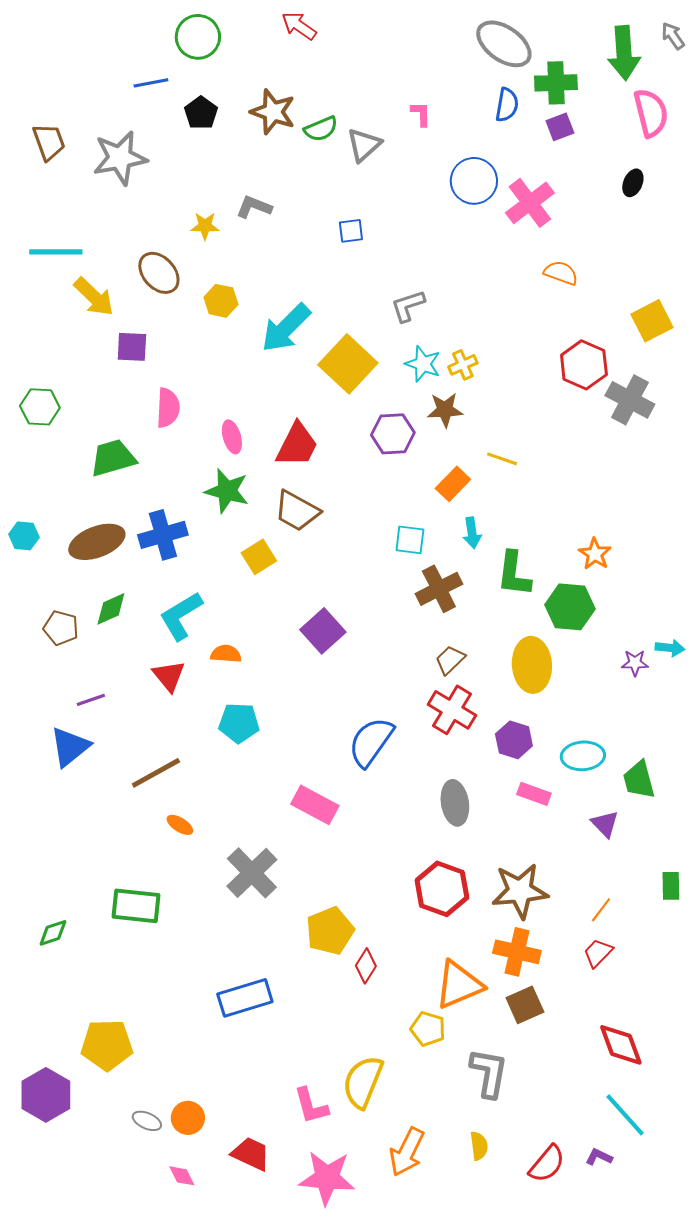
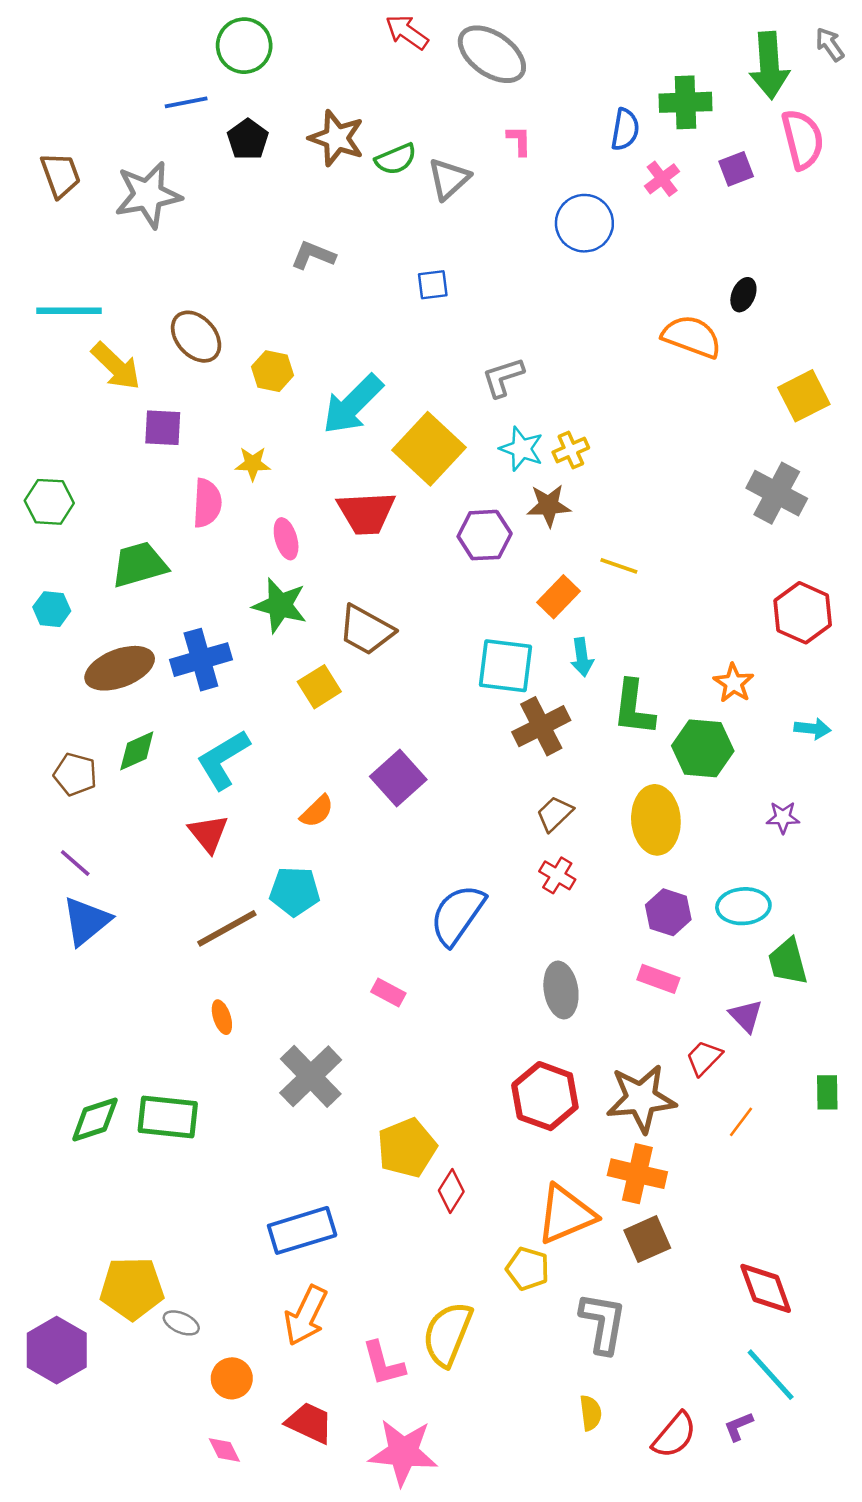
red arrow: (299, 26) -> (407, 32), moved
gray ellipse: (504, 44) -> (492, 54), moved
purple square: (560, 127) -> (736, 169), moved
black ellipse: (633, 183) -> (743, 295), moved
pink cross: (530, 203) -> (662, 179), moved, size x0.6
yellow star: (205, 226) -> (253, 464), moved
orange semicircle: (561, 273) -> (692, 337), size x1.4
red hexagon: (584, 365) -> (803, 613), moved
red trapezoid: (297, 445) -> (366, 513), moved, turned 60
cyan hexagon: (24, 536) -> (52, 609), moved
cyan square: (410, 540) -> (505, 666), size x1.5
cyan arrow: (670, 648) -> (812, 729), moved
orange semicircle: (226, 654) -> (317, 811), moved, turned 132
purple line: (91, 700) -> (75, 863), moved, turned 60
red cross: (452, 710) -> (557, 875), size x0.6
purple hexagon: (514, 740) -> (668, 912), moved
cyan ellipse: (583, 756) -> (743, 906), moved
brown line: (156, 773) -> (227, 928), moved
pink rectangle: (315, 805) -> (388, 992), size x0.6
orange ellipse: (180, 825) -> (222, 1017), turned 40
green diamond: (53, 933) -> (95, 1119), moved, size x1.4
red trapezoid: (598, 953) -> (704, 1058), moved
gray ellipse: (147, 1121) -> (181, 1323), moved
orange arrow: (407, 1152) -> (306, 1316), moved
purple L-shape: (599, 1157) -> (739, 1426), turned -48

